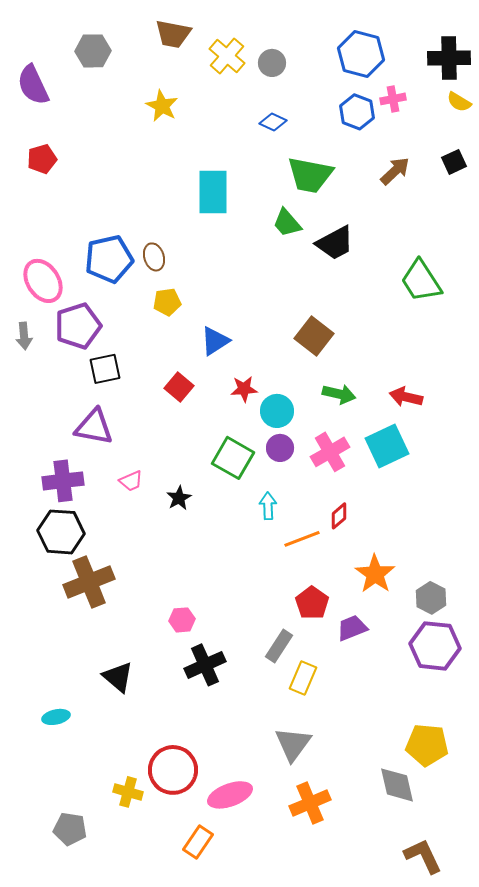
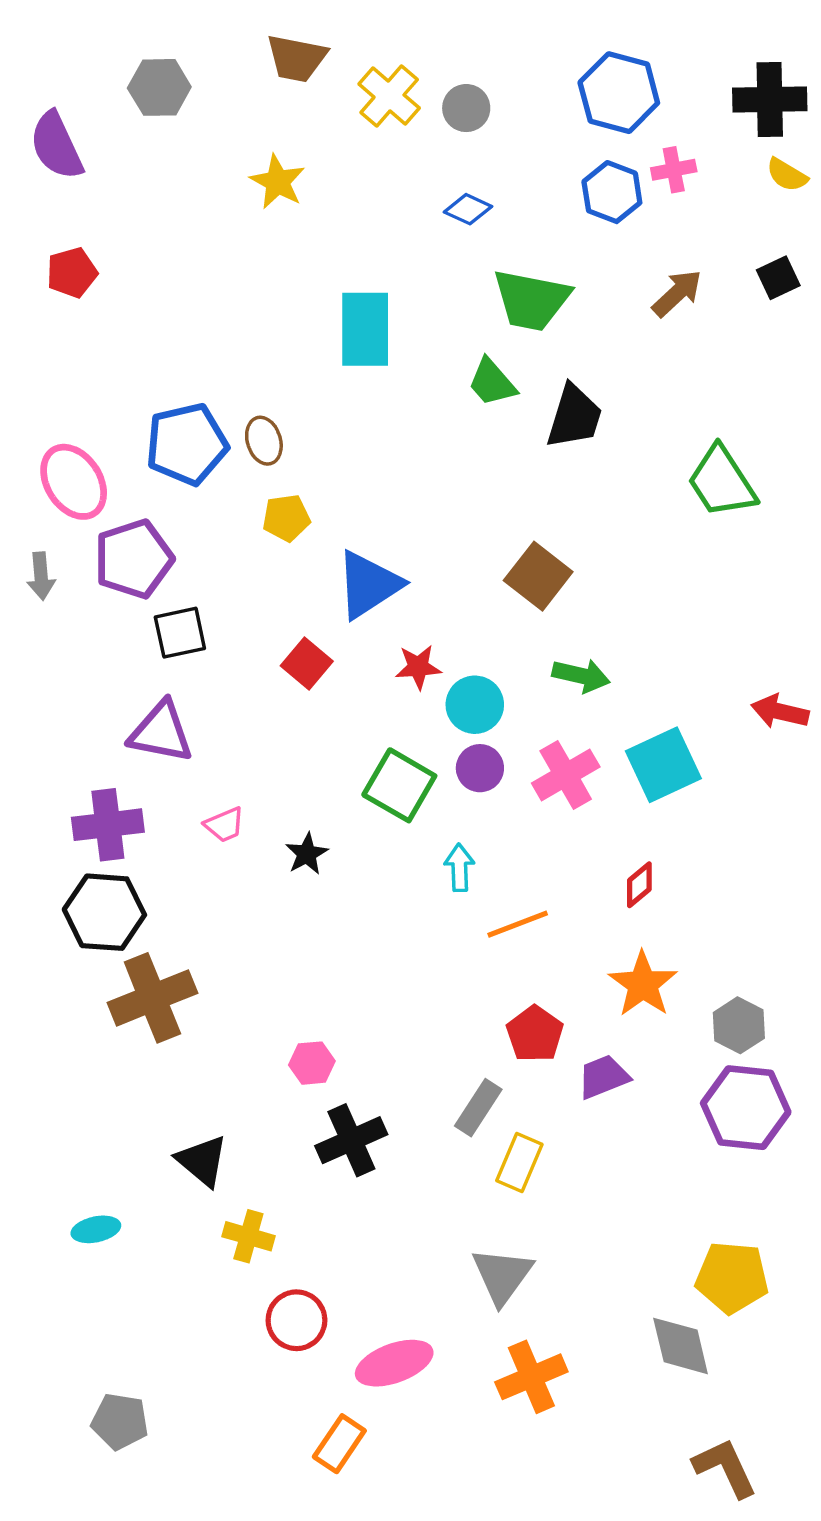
black trapezoid: (335, 243) -> (574, 417), turned -45
blue triangle: (215, 341) -> (368, 585), size x1.4
red arrow: (406, 397) -> (780, 712), moved
red diamond: (339, 516) -> (639, 885), moved
red circle: (173, 770) -> (296, 1320), size x0.7
yellow cross: (128, 792) -> (248, 1236), moved

